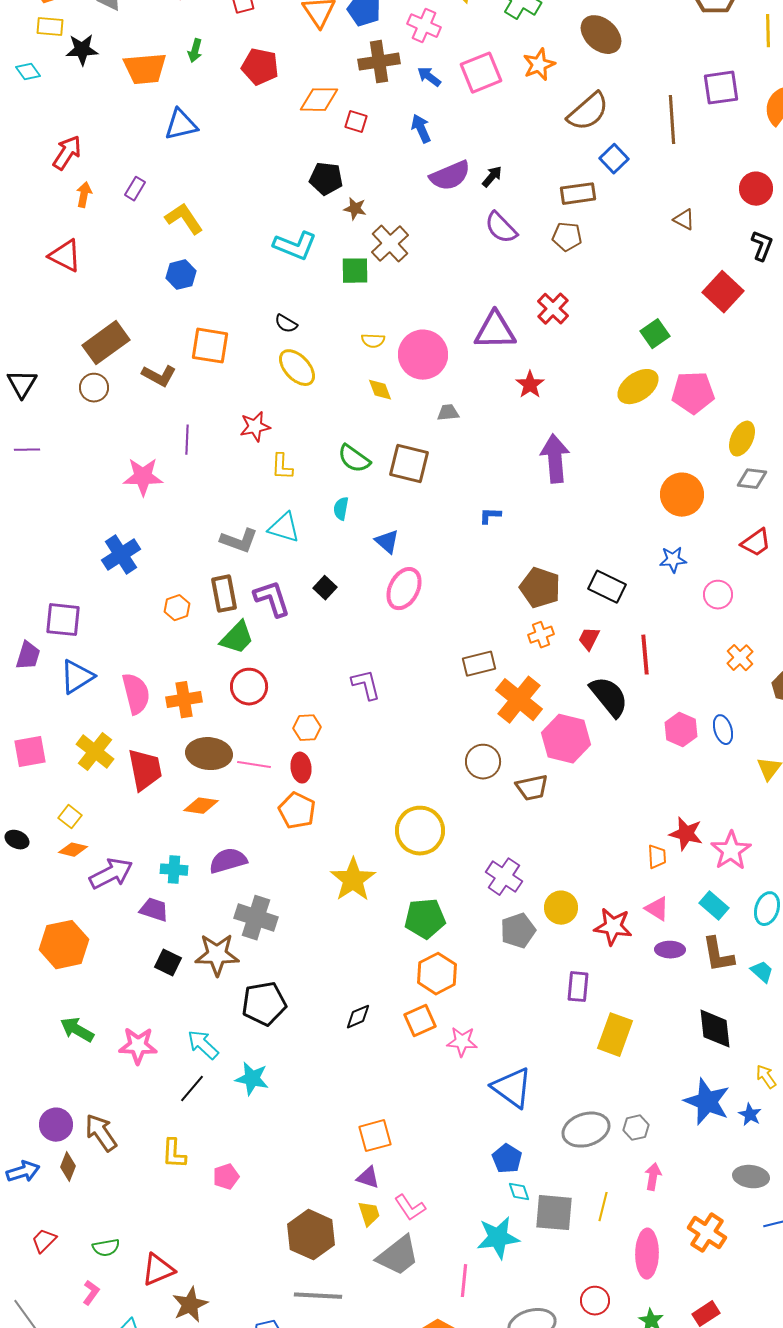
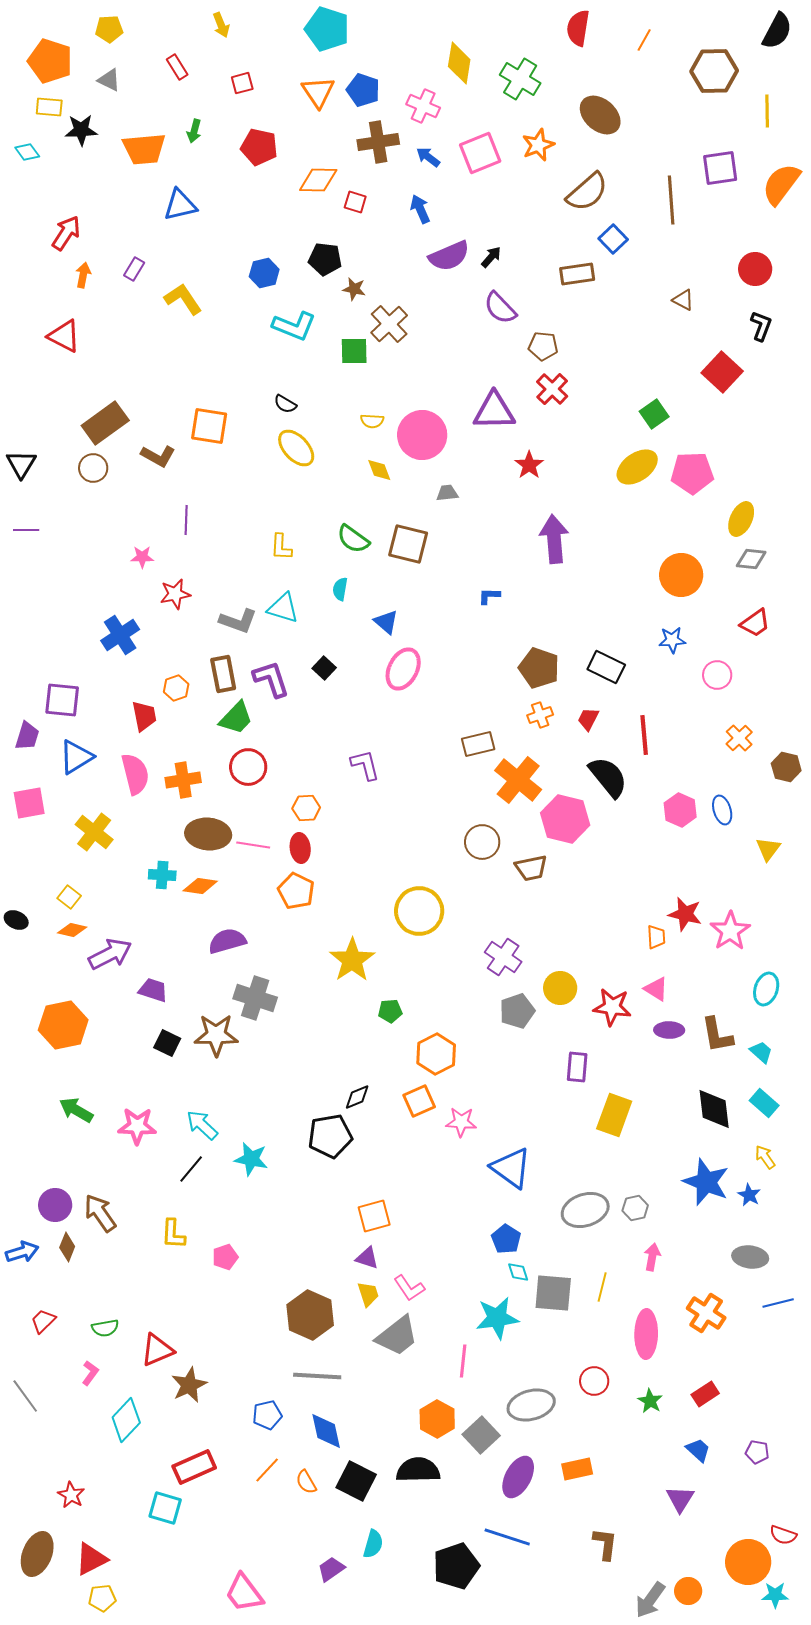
brown pentagon: (567, 237) -> (543, 346), moved
blue hexagon: (181, 275) -> (264, 273), moved
red star: (255, 427) -> (175, 594), moved
pink star: (143, 477) -> (142, 557), size x0.6
pink square: (30, 752) -> (29, 803), moved
red trapezoid: (145, 770) -> (144, 716), moved, size x0.7
cyan cross: (174, 870) -> (162, 875), moved
cyan rectangle: (714, 906) -> (764, 1103), moved
green pentagon: (425, 919) -> (390, 1011), moved, size x0.6
black pentagon: (264, 1004) -> (330, 1136), moved

